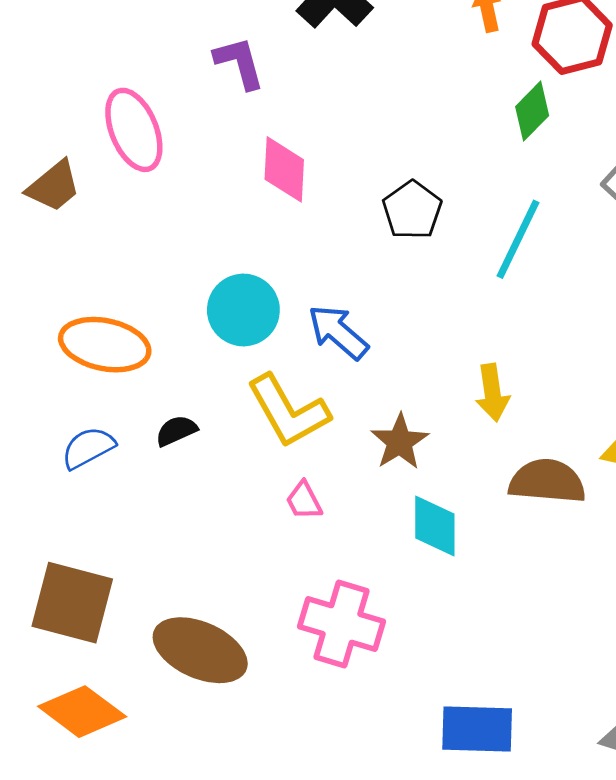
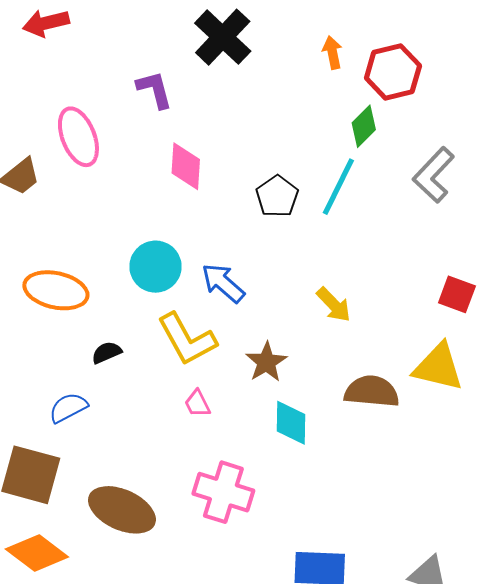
cyan line: (518, 239) -> (338, 187), moved
yellow arrow: (492, 393) -> (334, 305), moved, turned -36
blue semicircle: (88, 448) -> (68, 408), moved

